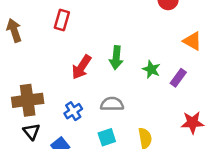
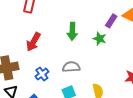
red arrow: (81, 67) -> (33, 42), moved
purple rectangle: (178, 78) -> (111, 21), moved

